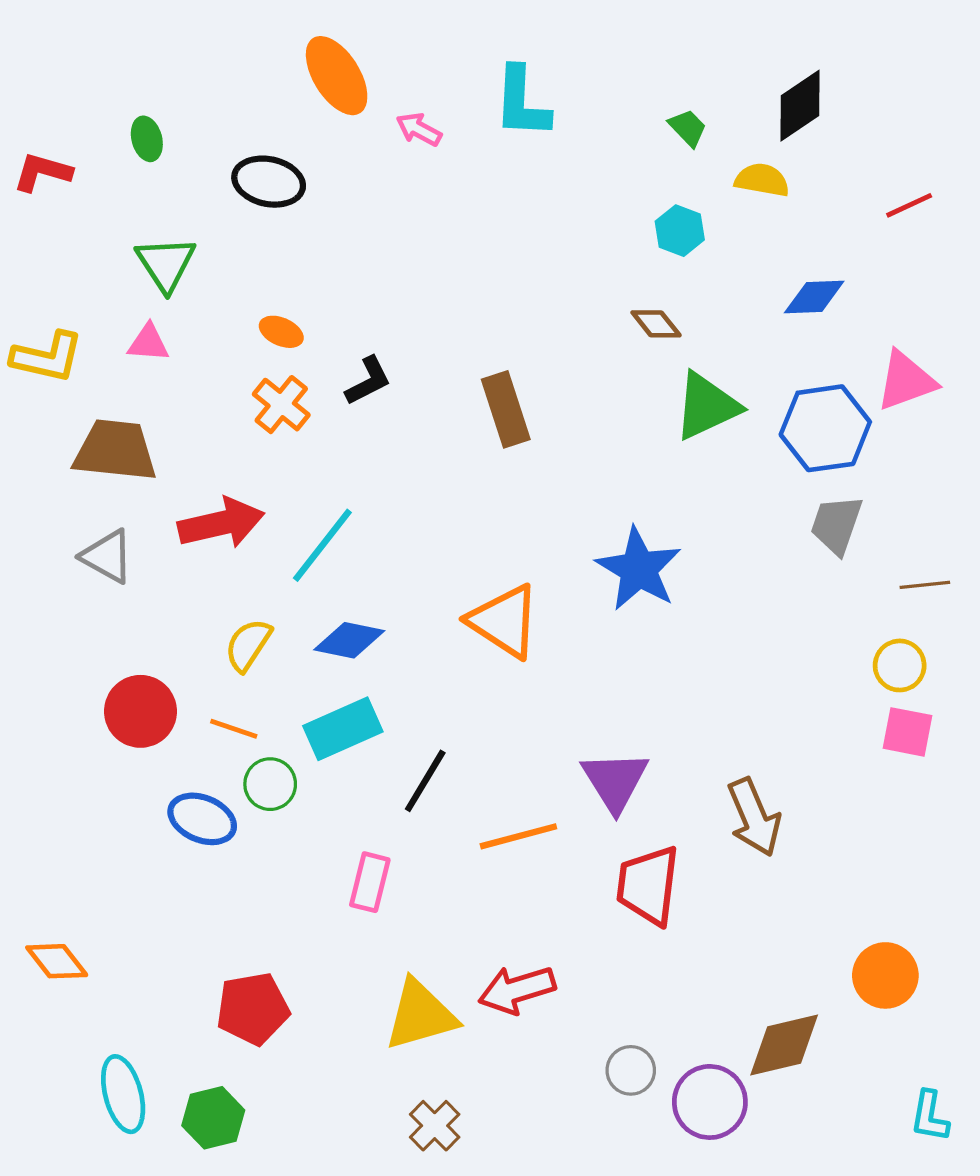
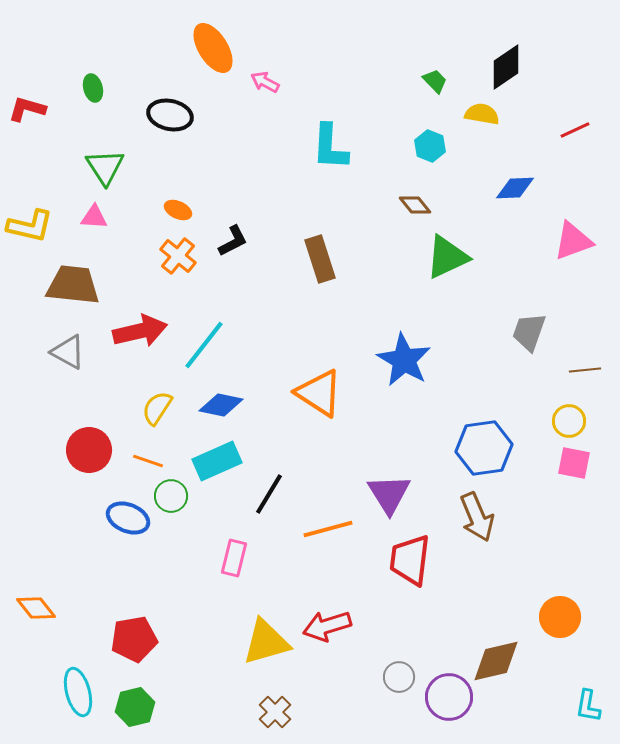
cyan L-shape: (522, 102) -> (330, 147), moved
blue hexagon: (825, 428) -> (484, 448), moved
red pentagon: (253, 1009) -> (134, 639), moved

